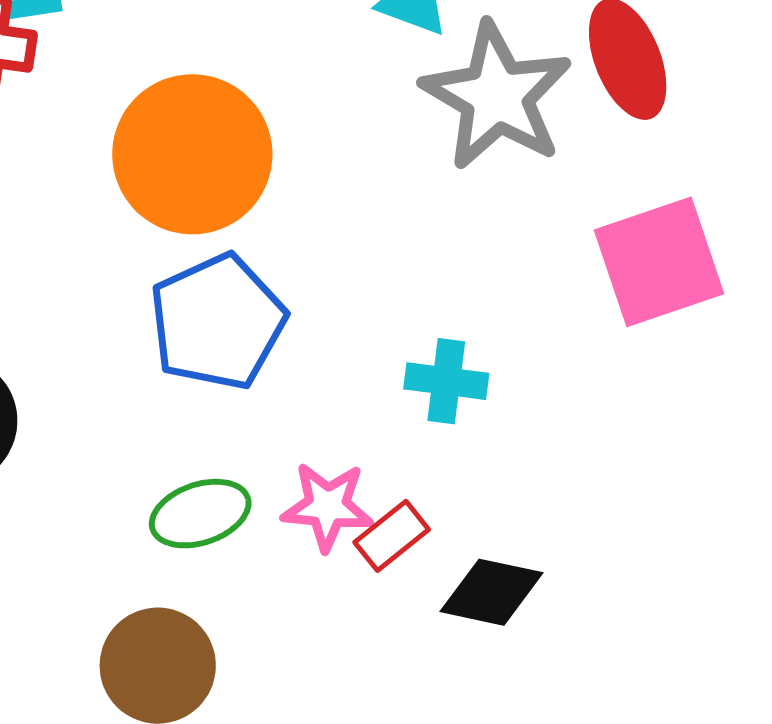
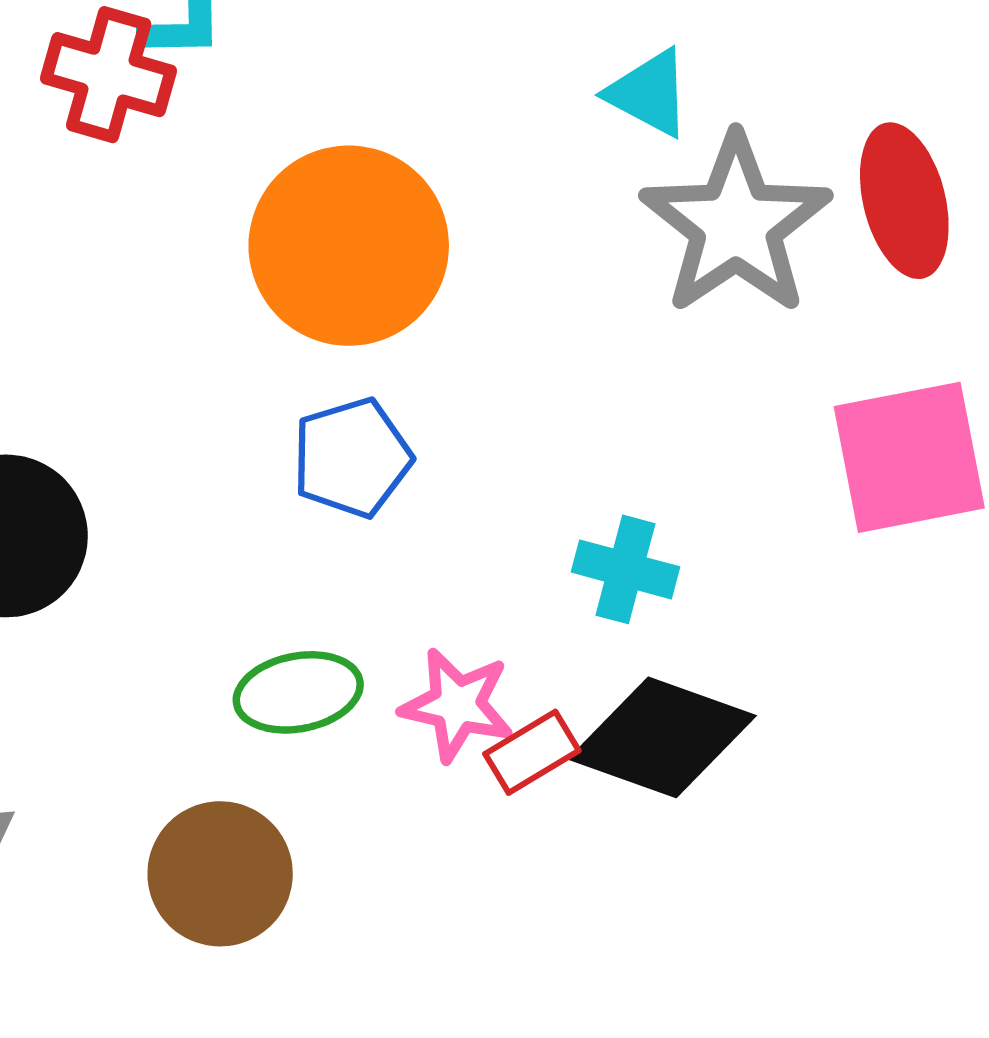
blue pentagon: (218, 322) -> (352, 458), size x0.7
black diamond: (491, 592) -> (662, 737), moved, size x1.4

